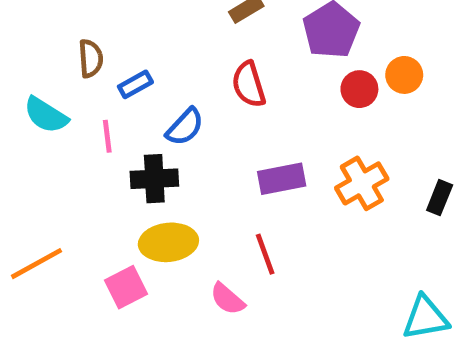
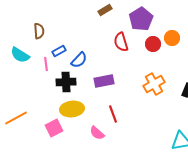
blue rectangle: (135, 84) -> (59, 51), moved
red semicircle: (249, 84) -> (121, 42), moved
purple rectangle: (282, 179) -> (104, 81), moved

